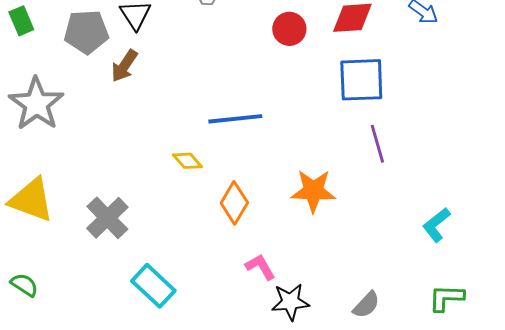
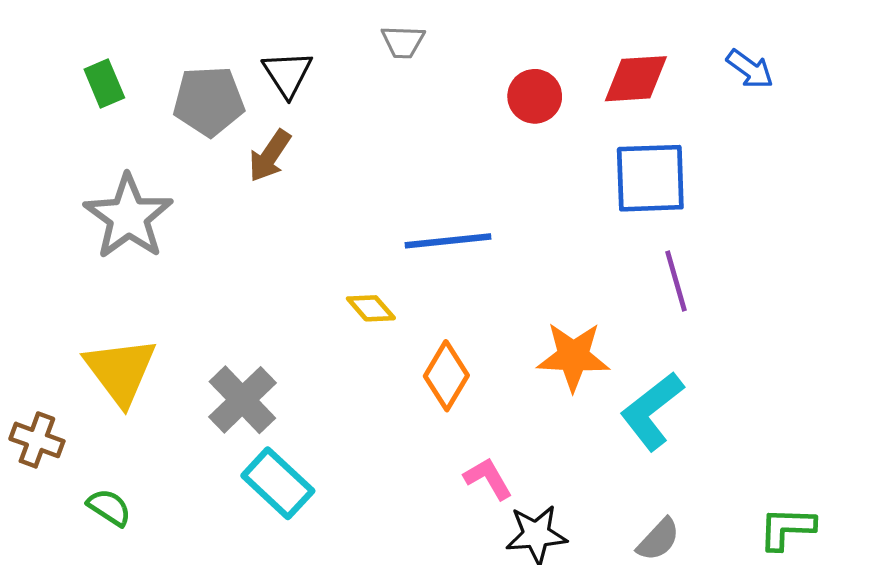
yellow triangle: (31, 200) -> (120, 371), turned 33
cyan L-shape: (436, 225) -> (652, 411), moved, size x1.4
cyan rectangle: (153, 286) -> (278, 483), moved

